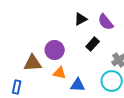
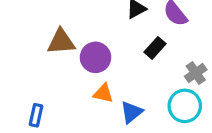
brown triangle: (33, 63) -> (61, 42), moved
blue triangle: (78, 85) -> (132, 112), turned -42

